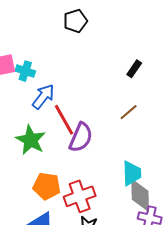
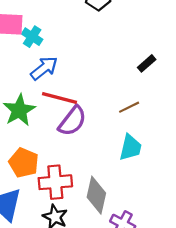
red line: (64, 120) -> (60, 98), turned -60
cyan trapezoid: (132, 173) -> (130, 148), moved
gray diamond: (140, 195) -> (96, 195), moved

